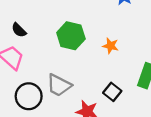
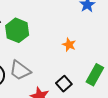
green hexagon: (71, 36) -> (17, 30), moved

